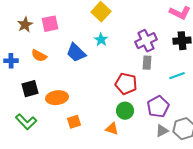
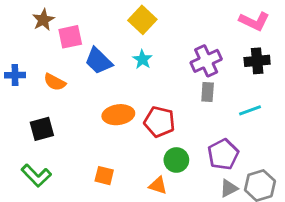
brown star: (25, 25) -> (43, 20), moved
blue trapezoid: (76, 53) -> (99, 61), moved
blue cross: (11, 61) -> (15, 75), moved
red pentagon: (126, 84) -> (159, 122), moved
orange ellipse: (57, 98) -> (118, 115), moved
orange square: (74, 122) -> (104, 176), turned 32

